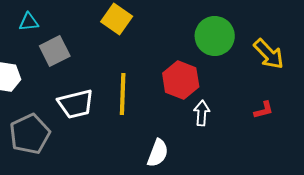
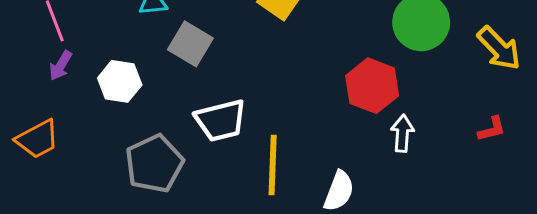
gray square: (55, 51) -> (190, 44), turned -32
yellow line: (123, 94) -> (273, 165), moved

